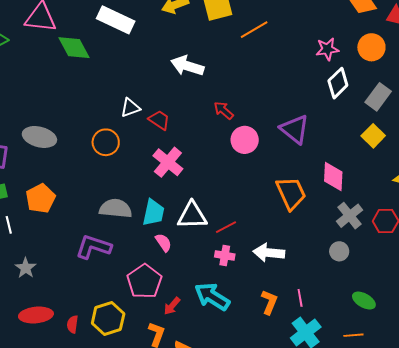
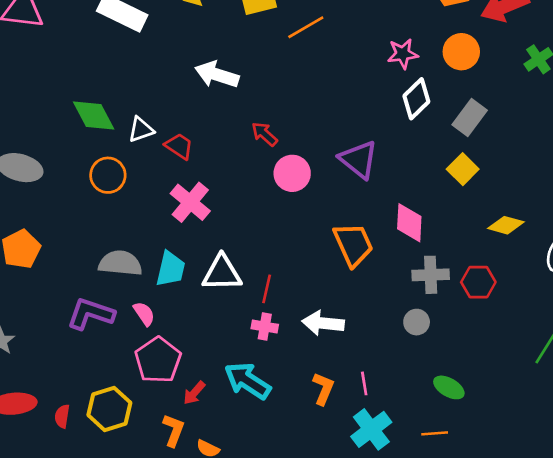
green diamond: (74, 48) -> (94, 116), moved
gray cross: (350, 216) -> (431, 275), turned 36
red line: (226, 227) -> (267, 289), turned -50
pink semicircle: (163, 243) -> (144, 314), moved

